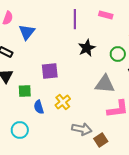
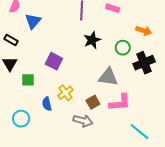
purple square: (50, 71) -> (54, 61), turned 30
blue semicircle: (39, 107) -> (47, 104), moved
brown square: (101, 140) -> (93, 102), moved

